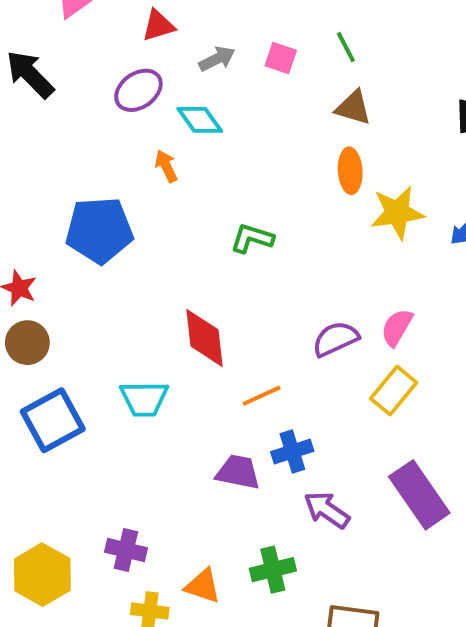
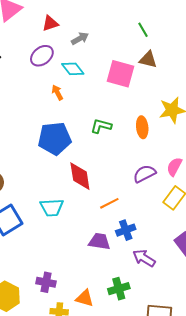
pink square: (281, 58) -> (120, 74), moved, size x1.8
orange ellipse: (350, 171) -> (142, 127), moved
blue pentagon: (99, 230) -> (55, 138), moved

